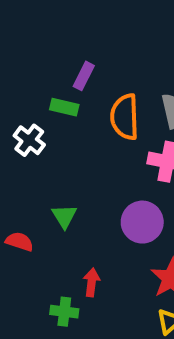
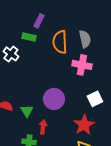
green triangle: (64, 216) -> (27, 111), moved
purple circle: (142, 222) -> (54, 99), moved

